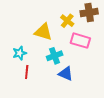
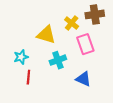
pink rectangle: (80, 41) -> (85, 44), turned 54
blue triangle: (66, 74) -> (83, 79), moved

